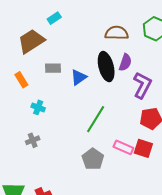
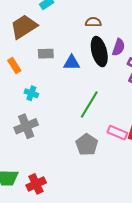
brown semicircle: (117, 33) -> (93, 22), moved, size x0.7
blue triangle: (79, 77) -> (72, 63), turned 36
gray cross: (33, 140) -> (26, 126), size x1.6

